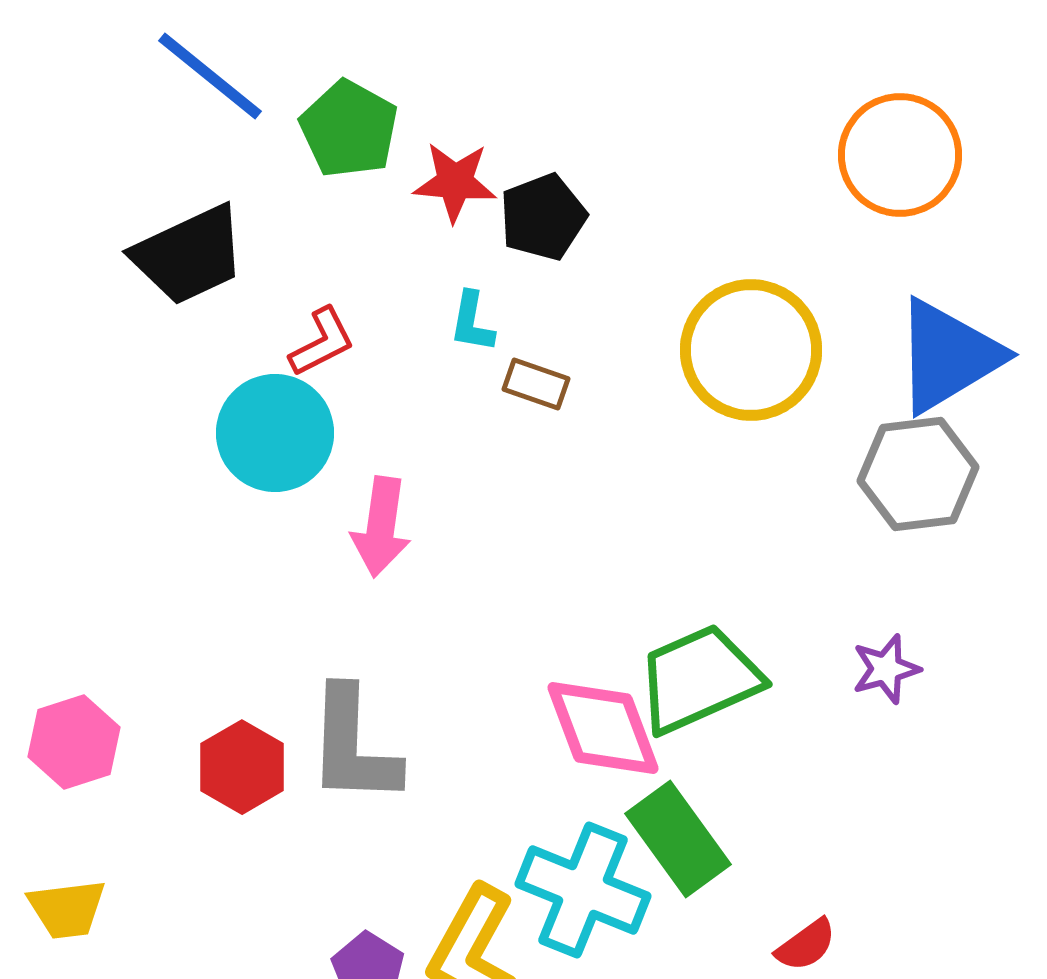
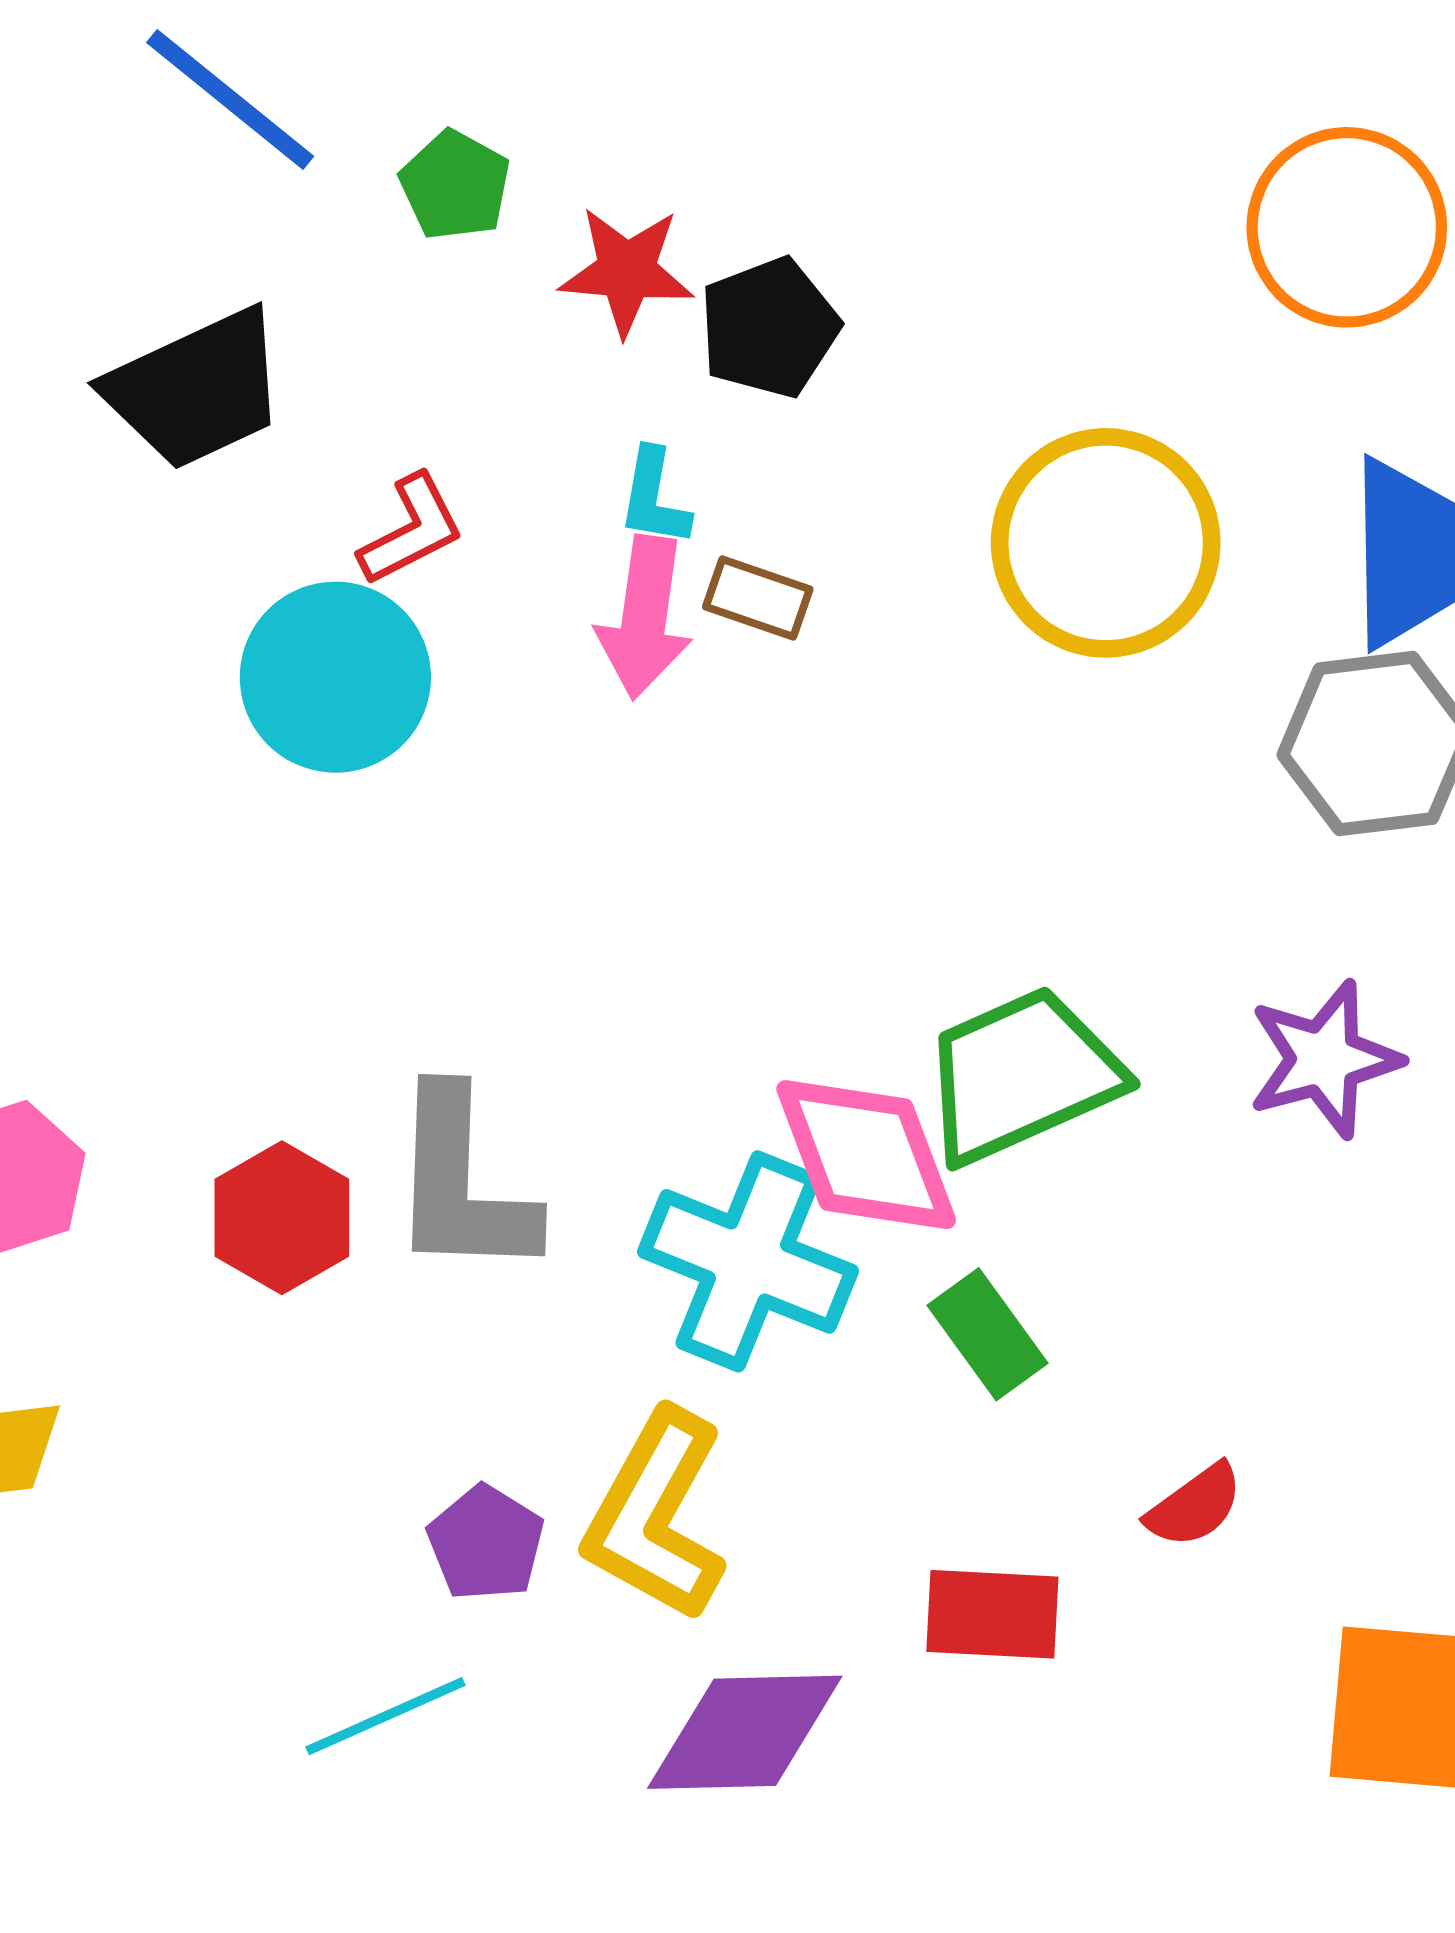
green pentagon: (349, 129) -> (455, 185), size x0.7
pink arrow: (381, 527) -> (644, 617), moved
purple star: (886, 669) -> (1324, 1059), size x1.4
green rectangle: (678, 839) -> (988, 1334), size x0.7
cyan cross: (583, 890) -> (748, 1261), moved

